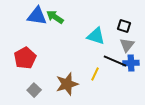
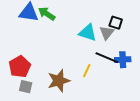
gray triangle: (127, 45) -> (107, 33), moved
red pentagon: (25, 58) -> (20, 67), moved
gray square: (34, 90) -> (26, 87), turned -32

